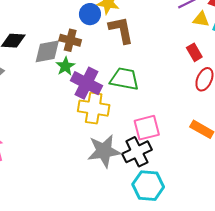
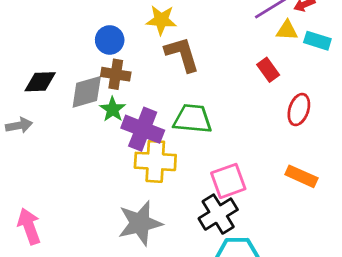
blue circle: (90, 14) -> (110, 40), moved
red rectangle: (194, 52) -> (268, 70), moved
gray star: (104, 151) -> (140, 223), moved

